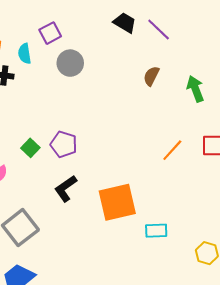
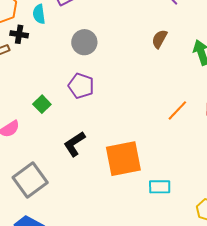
gray circle: (70, 63) -> (84, 42), moved
purple pentagon: (64, 144) -> (81, 86), moved

